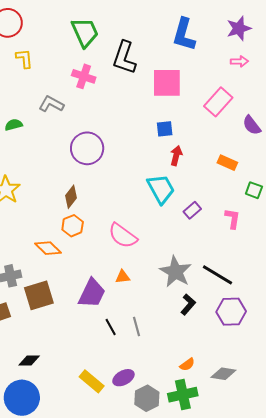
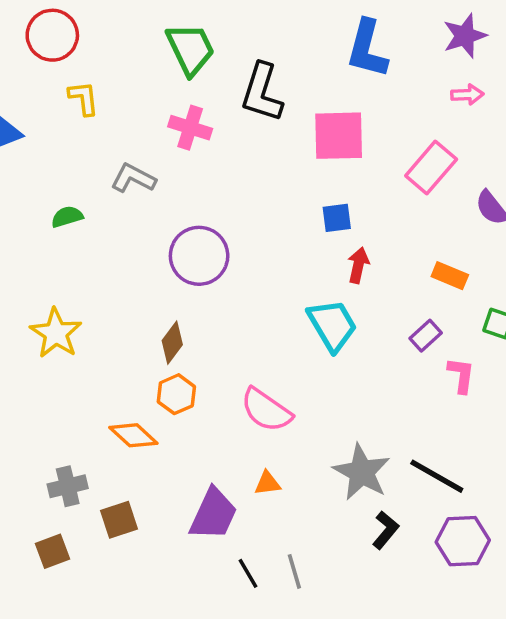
purple rectangle: (192, 210) -> (426, 336), moved
brown square: (39, 295) -> (119, 520), size x0.7

